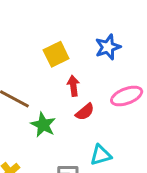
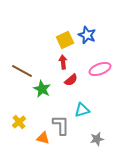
blue star: (108, 47) -> (87, 35), turned -30
yellow square: (56, 54) -> (65, 40), moved

